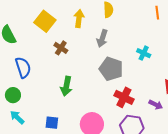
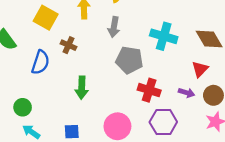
cyan cross: (144, 53) -> (164, 36), size x1.6
blue semicircle: (23, 67) -> (40, 62), moved, turned 45

